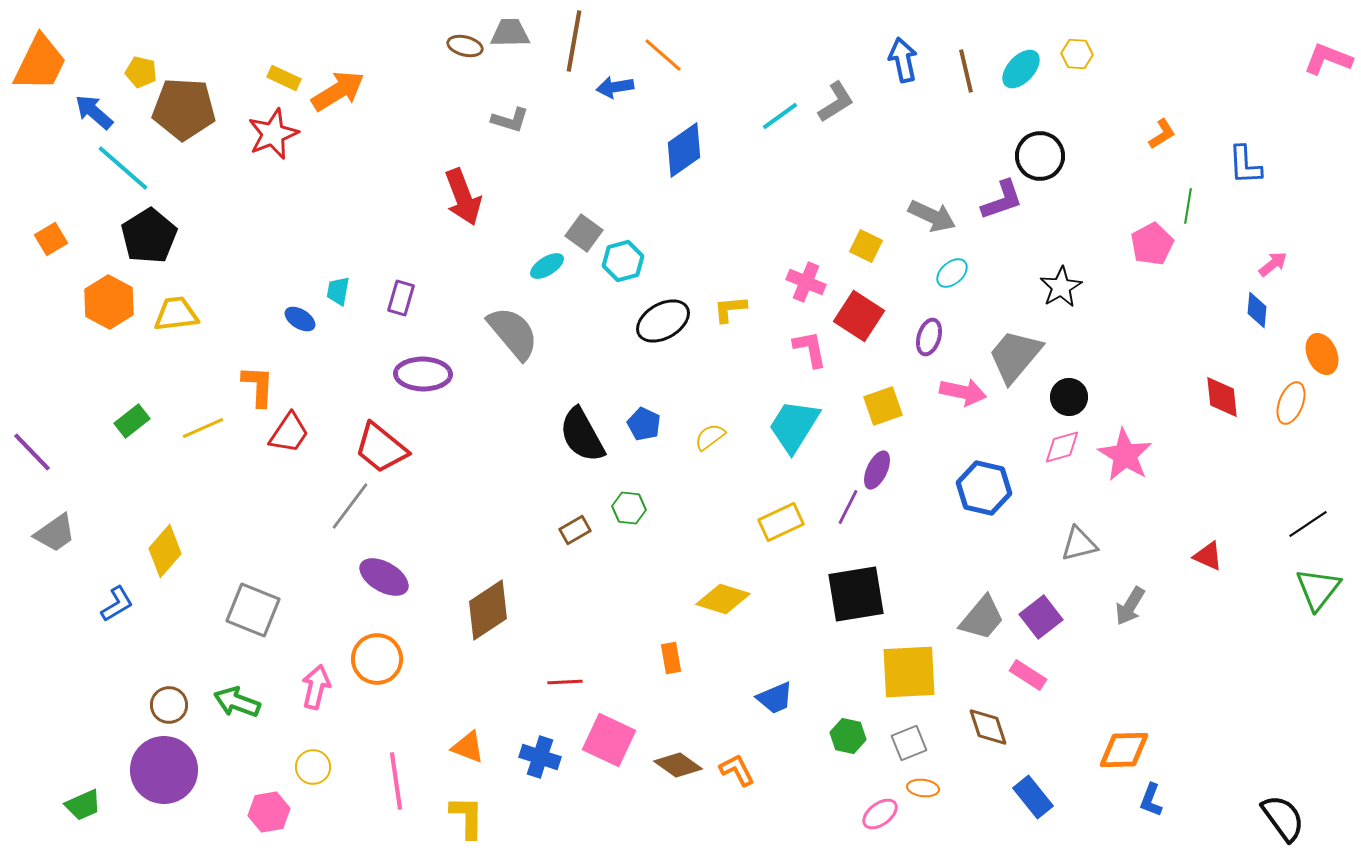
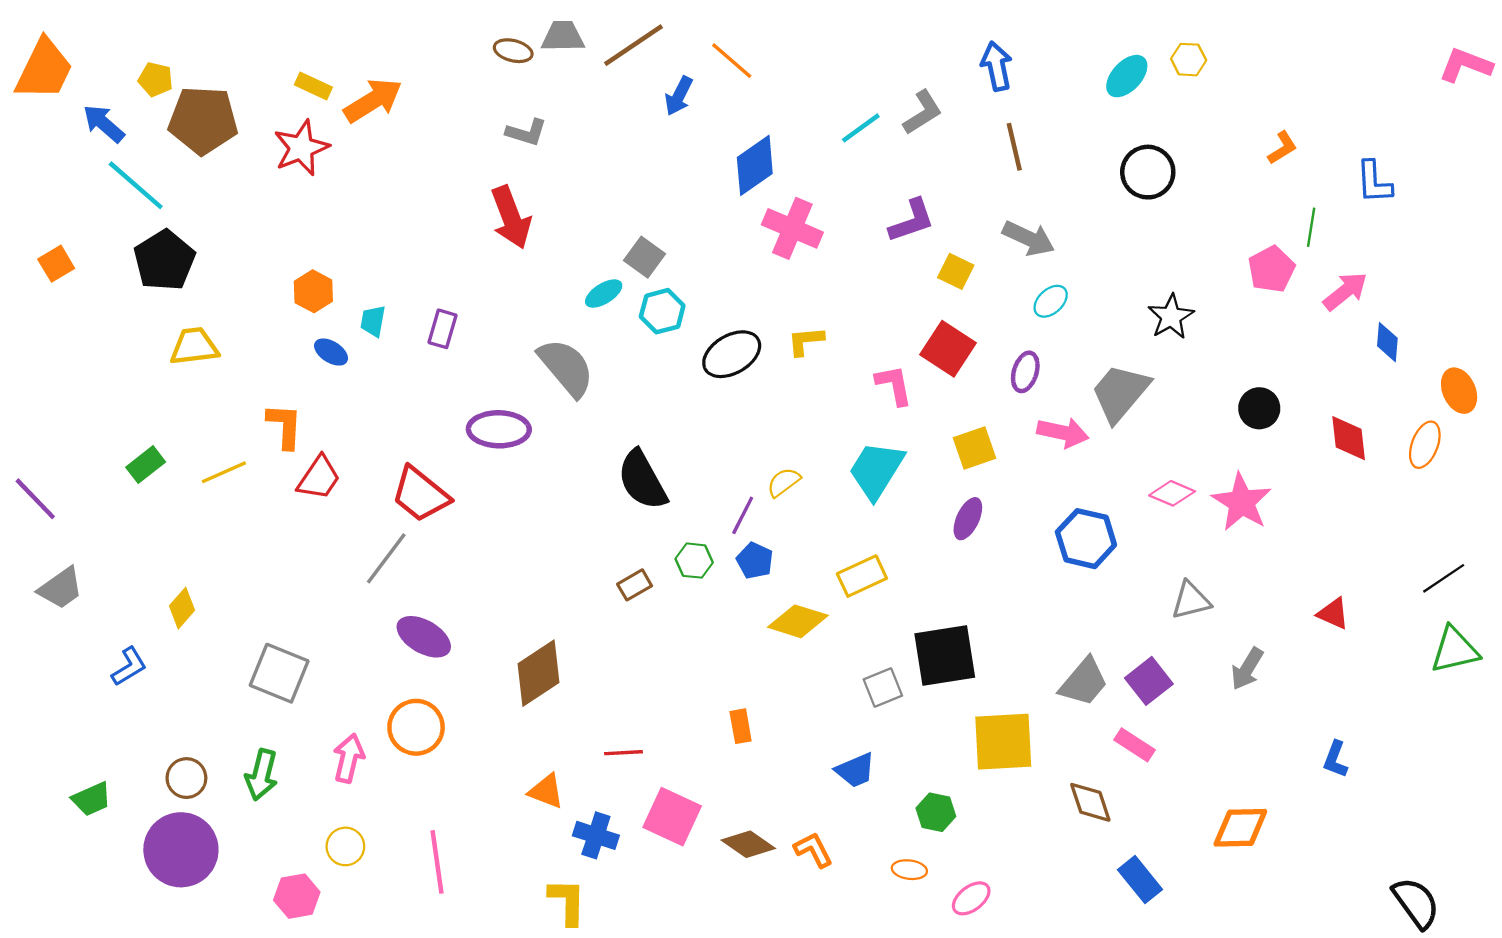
brown line: (574, 41) -> (633, 45), turned 46
brown line: (966, 71) -> (1014, 147), moved
blue arrow: (615, 87) -> (679, 96), turned -54
gray L-shape: (510, 120) -> (526, 132), moved
purple L-shape: (1002, 200) -> (912, 221), moved
cyan hexagon: (623, 261) -> (662, 311), moved
pink arrow: (1273, 264) -> (1345, 291), moved, size x1.4
pink cross: (806, 282) -> (792, 228), moved, size x1.4
orange hexagon: (109, 302) -> (313, 291), moved, size x0.7
purple ellipse: (423, 374) -> (499, 429), moved
black circle: (1069, 397) -> (1259, 408), moved
blue pentagon: (644, 424) -> (755, 561), moved
pink diamond: (1062, 447) -> (1172, 493), turned 39
purple line: (848, 507) -> (743, 515), moved
yellow diamond: (165, 551) -> (182, 608), size x0.7
green triangle: (1318, 589) -> (1455, 650), turned 39
yellow diamond: (723, 599) -> (798, 621), moved
green arrow: (237, 702) -> (262, 775), turned -96
gray square: (909, 743) -> (883, 688), moved
orange triangle: (468, 747) -> (546, 791), moved
orange ellipse: (923, 788) -> (909, 870), moved
blue L-shape: (1151, 800) -> (1335, 759), moved
green trapezoid: (83, 805) -> (92, 799), moved
yellow L-shape: (467, 817) -> (567, 902), moved

